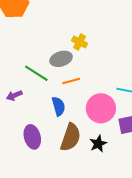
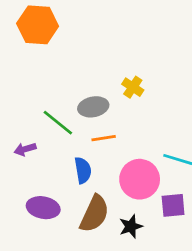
yellow cross: (80, 42) -> (133, 87), moved
purple ellipse: (32, 137) -> (43, 208), turned -70

